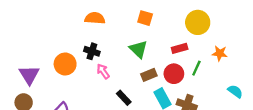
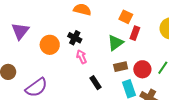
red rectangle: (180, 48) -> (135, 33), moved, turned -64
green triangle: (139, 49) -> (115, 43), turned 30
purple triangle: (29, 75) -> (20, 31), moved

